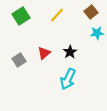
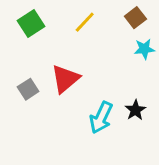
black star: (70, 52) -> (135, 110), moved
red triangle: (44, 53) -> (65, 79), size x1.5

